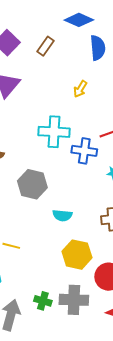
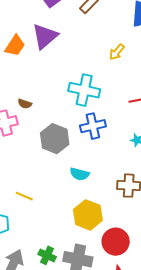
blue cross: (84, 151) -> (93, 126), moved, turned -30

